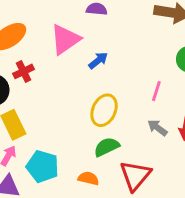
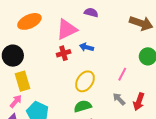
blue arrow: (98, 60) -> (87, 47), turned -136
red cross: (24, 71) -> (64, 53), moved

